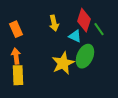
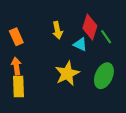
green ellipse: (85, 56) -> (104, 76), moved

